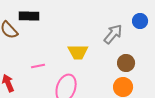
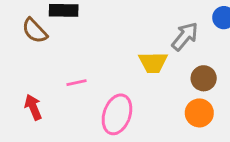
yellow trapezoid: (78, 52) -> (153, 62), moved

